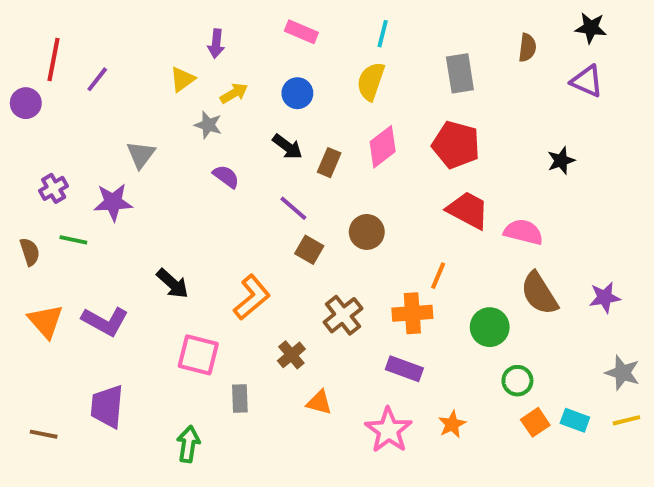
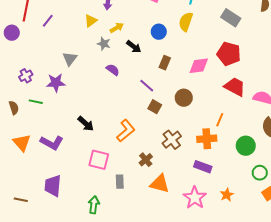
gray rectangle: (460, 73) -> (231, 18), turned -48
blue circle: (297, 93) -> (159, 32), moved
black arrow: (287, 147) -> (134, 47), moved
pink diamond: (383, 147) -> (199, 66), moved, turned 30
orange triangle: (319, 402) -> (160, 184), size x1.5

